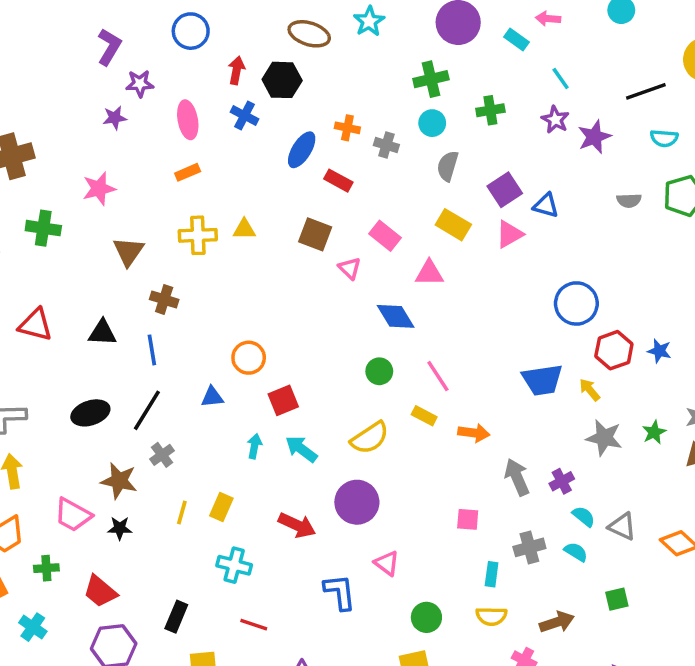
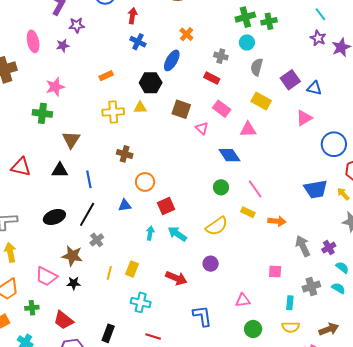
black hexagon: (282, 80) -> (151, 83), moved
green cross: (490, 110) -> (269, 21), moved
pink ellipse: (188, 120) -> (33, 41), moved
orange cross: (347, 128) -> (186, 34), moved, turned 32
red rectangle: (338, 181) -> (212, 78), moved
green cross: (43, 228) -> (42, 113), moved
pink triangle: (509, 234) -> (304, 118), moved
brown triangle: (129, 251) -> (71, 140), moved
brown cross: (164, 299) -> (125, 154), moved
purple circle: (357, 502) -> (211, 264), size x0.6
pink triangle: (387, 563) -> (243, 300), moved, turned -42

